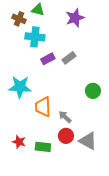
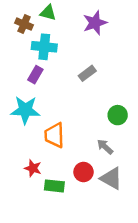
purple rectangle: (48, 59) -> (35, 75), moved, turned -32
gray arrow: (65, 117) -> (105, 147), moved
red star: (19, 142) -> (33, 168), moved

